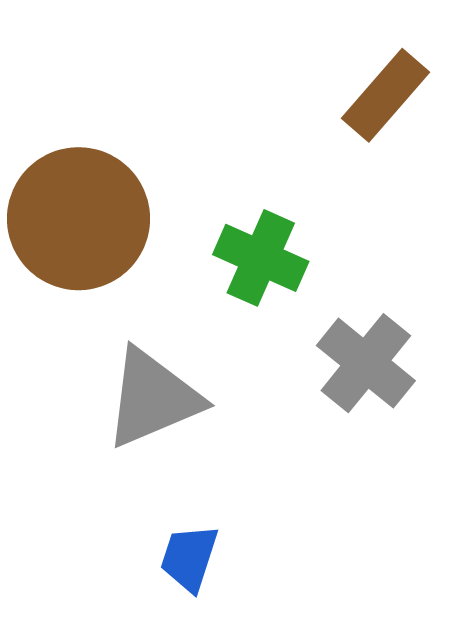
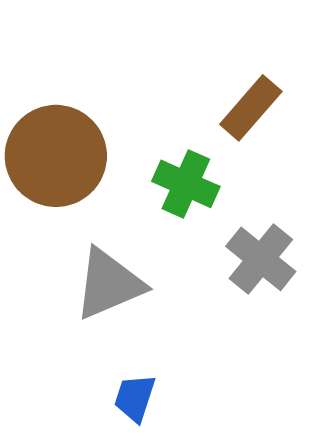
brown rectangle: (385, 95) -> (251, 108), moved

